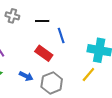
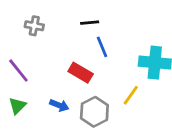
black line: (42, 21) -> (90, 23), moved
yellow line: (88, 75) -> (131, 95), moved

